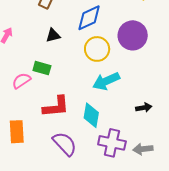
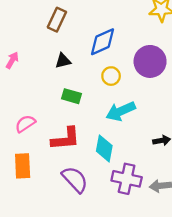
yellow circle: (97, 49) -> (111, 76), size x0.7
green rectangle: (42, 68) -> (72, 96), moved
pink semicircle: (21, 81) -> (25, 124), moved

